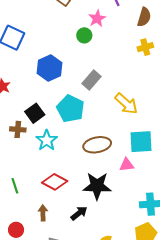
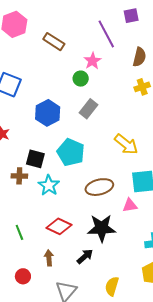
gray rectangle: (91, 80) -> (88, 109), moved
black square: (35, 113) -> (35, 159), turned -36

